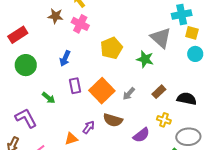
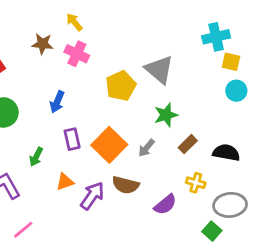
gray triangle: (161, 38) -> (159, 69), moved
green star: (145, 59) -> (166, 115), moved, turned -30
green arrow: (49, 98) -> (36, 157), turned 80
purple arrow: (89, 127) -> (92, 196), size x1.5
orange triangle: (71, 139) -> (65, 182), moved

